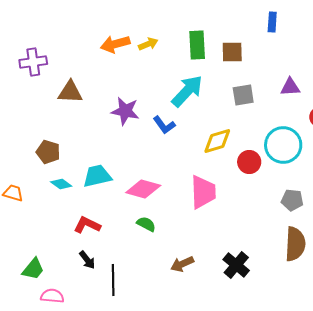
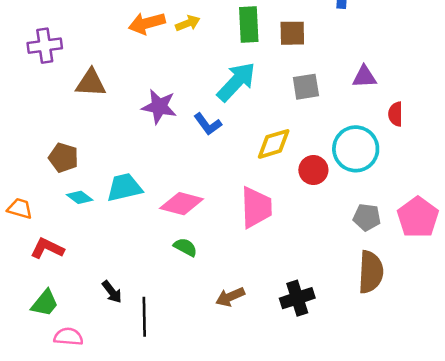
red L-shape: (87, 225) -> (47, 248), moved
black cross: (236, 265) -> (297, 298), turned 32

